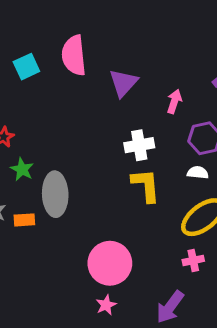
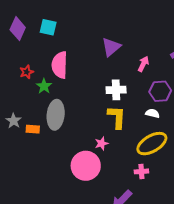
pink semicircle: (74, 55) -> (60, 65), moved
cyan square: (26, 67) -> (48, 27), turned 30
green star: (22, 169) -> (44, 86), moved
pink star: (106, 305) -> (102, 143), moved

